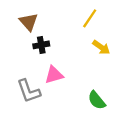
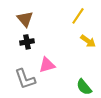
black cross: (41, 45) -> (27, 42), moved

